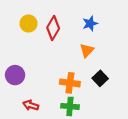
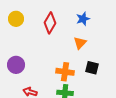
yellow circle: (28, 24) -> (16, 19), moved
black square: (100, 78) -> (92, 68), turned -32

